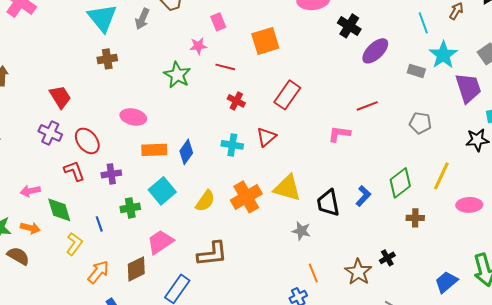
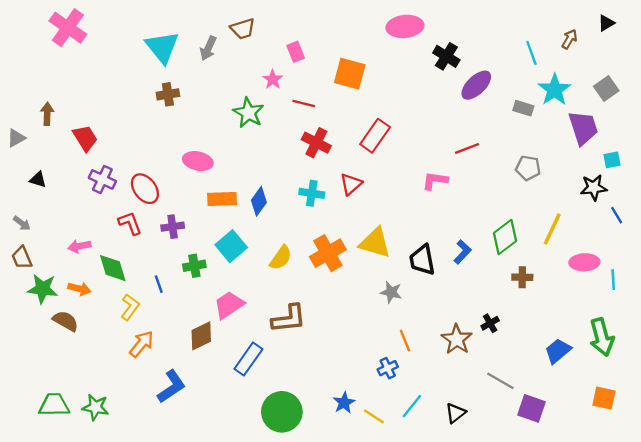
orange square: (265, 41) -> (350, 74), turned 32
pink star: (198, 46) -> (273, 79), turned -30
red trapezoid: (60, 97) -> (85, 138), moved
red cross: (236, 101) -> (316, 143), size x1.4
orange arrow: (98, 272) -> (141, 344), moved

